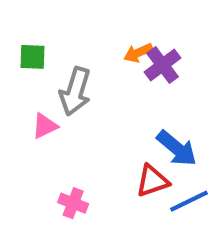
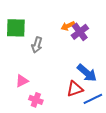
green square: (33, 57) -> (16, 28), size x1.5
gray arrow: (75, 91) -> (37, 45), size x0.7
pink triangle: (45, 126) -> (22, 81), moved

